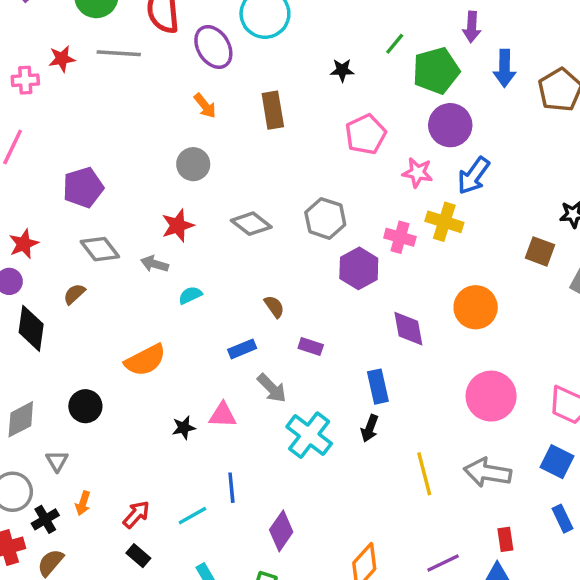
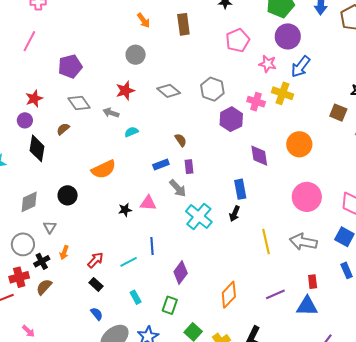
purple rectangle: (311, 347) -> (189, 167), moved, turned 64

